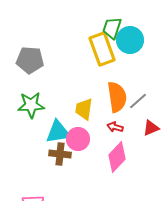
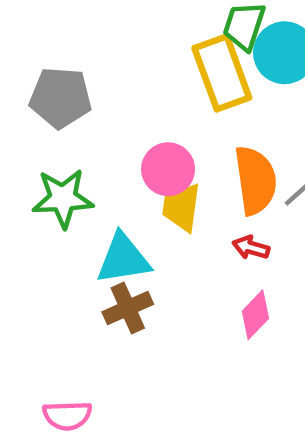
pink circle: (78, 139) -> (168, 169), moved
brown cross: (60, 154) -> (128, 308), turned -30
pink diamond: (117, 157) -> (255, 315), size x0.7

